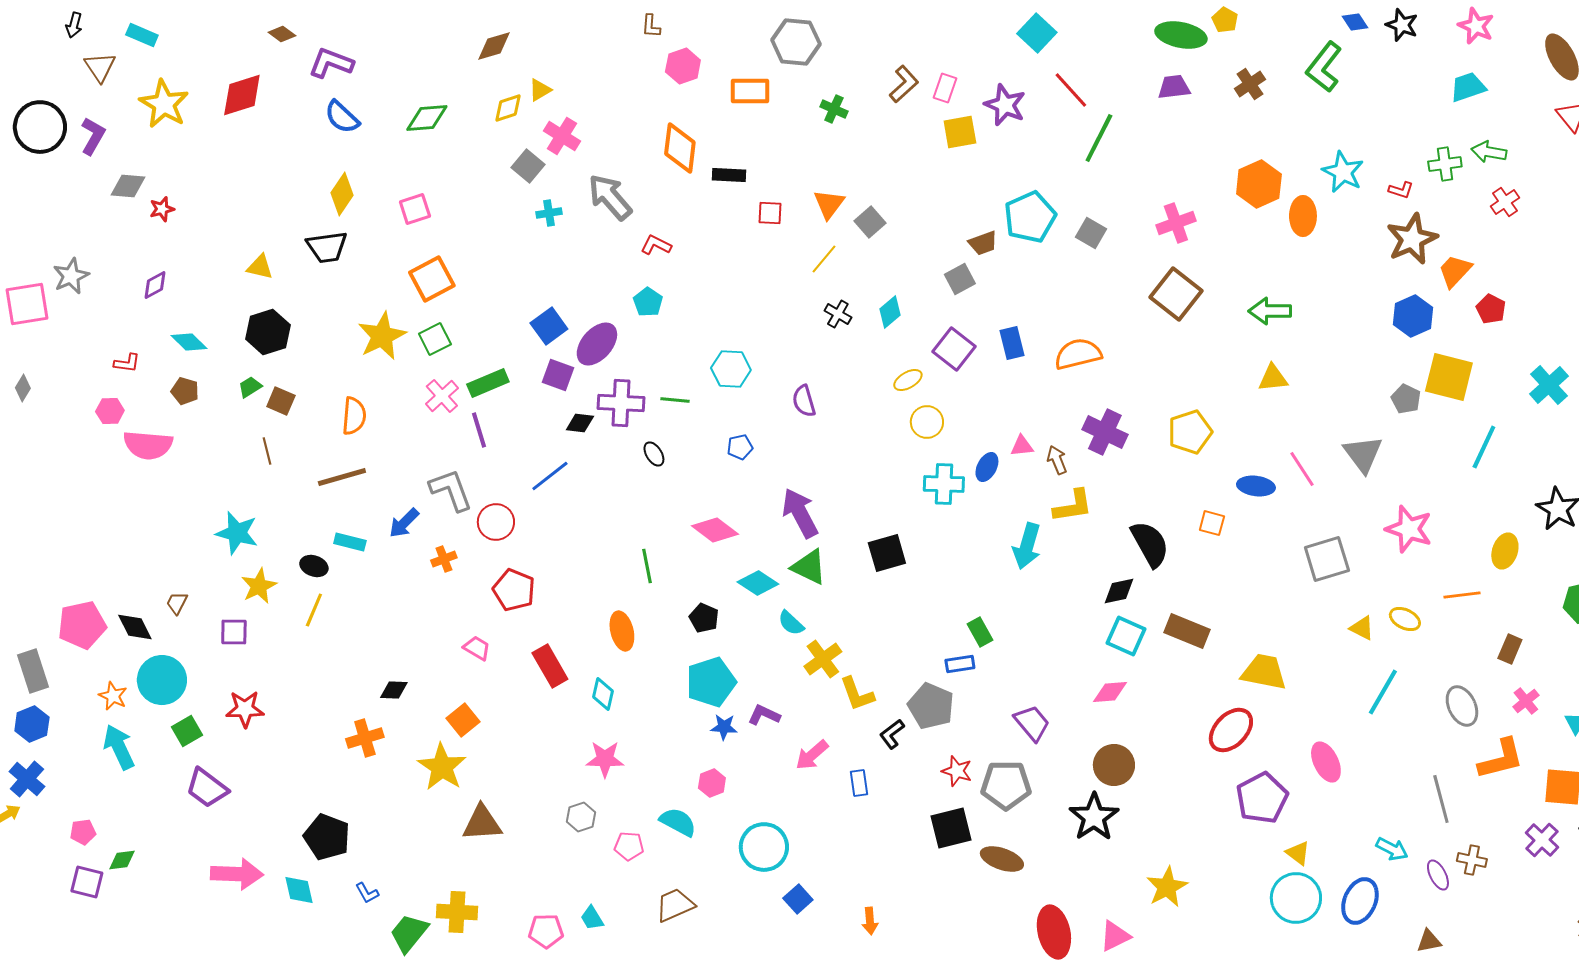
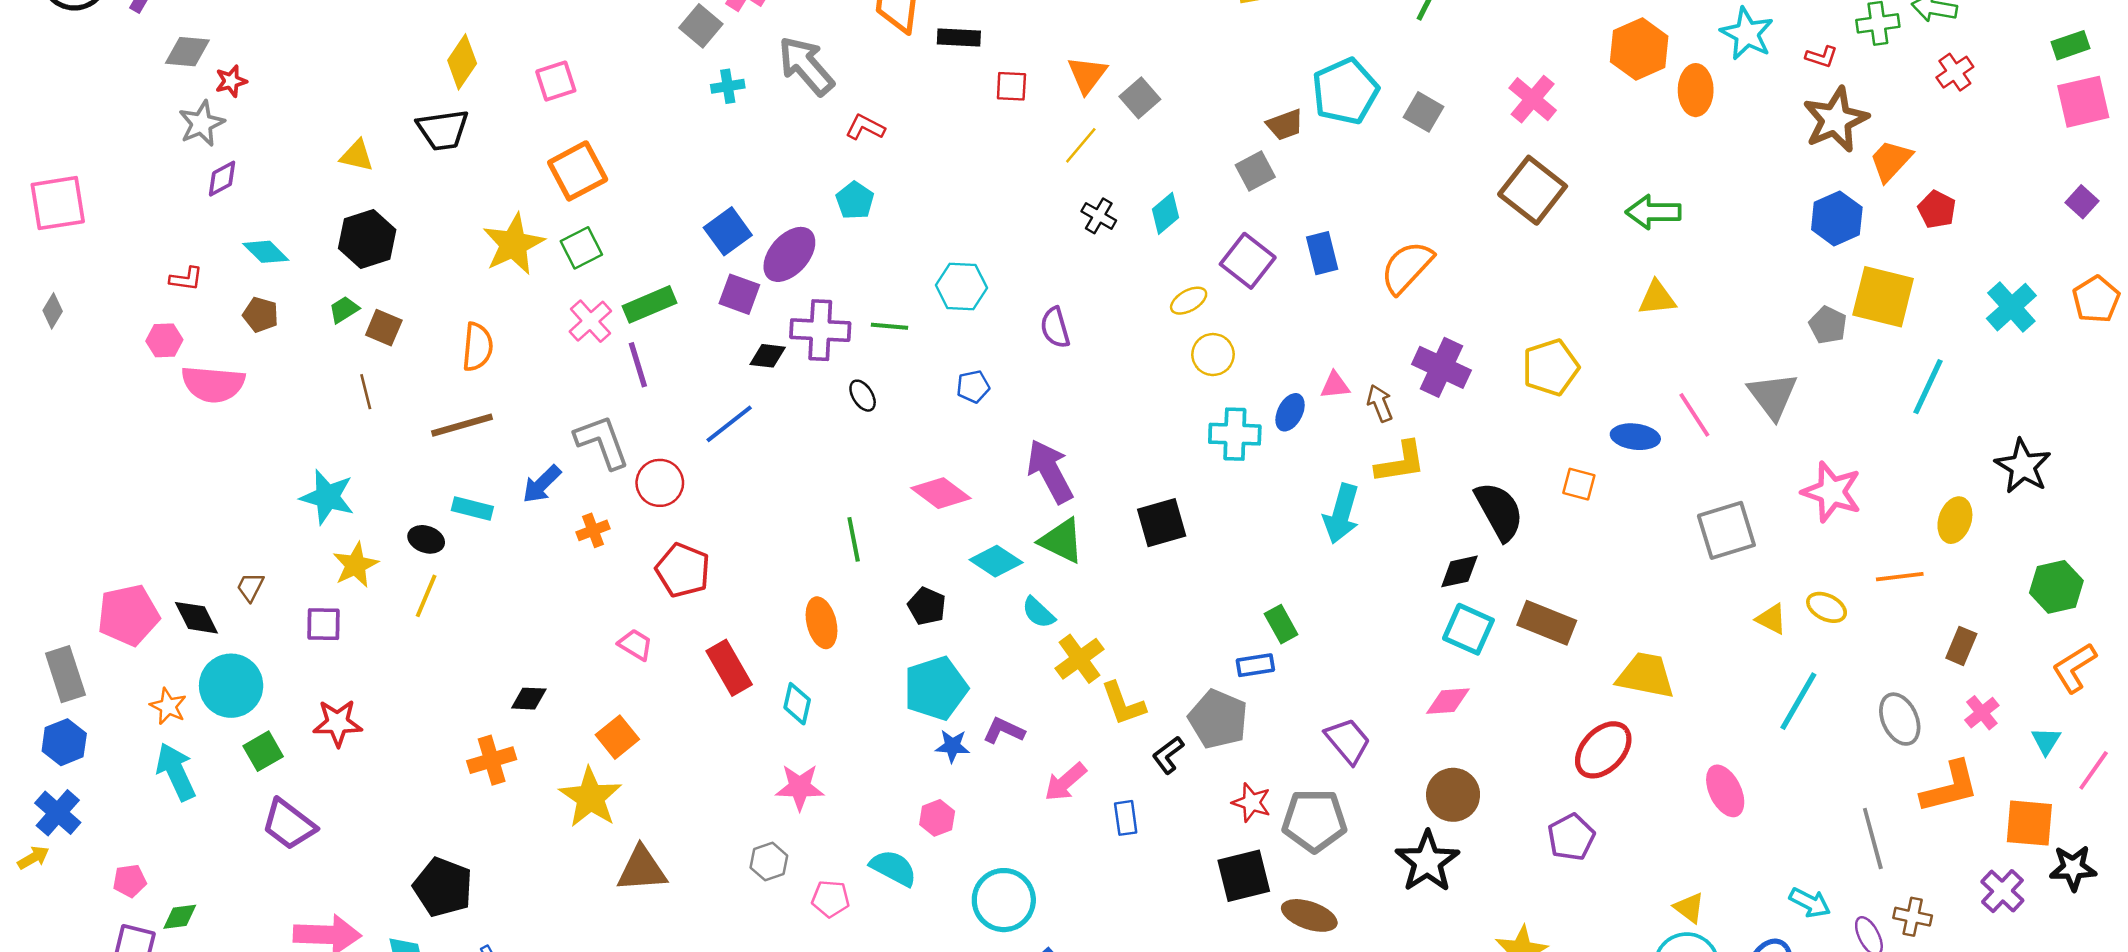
pink cross: (1176, 223) -> (1533, 99), turned -30
gray star: (71, 276) -> (202, 123), moved
orange semicircle: (1078, 354) -> (1407, 267), turned -33
purple pentagon: (1262, 798) -> (1571, 837), moved, size x0.7

